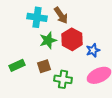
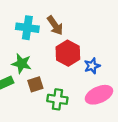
green star: (48, 40) -> (22, 64), moved, turned 30

